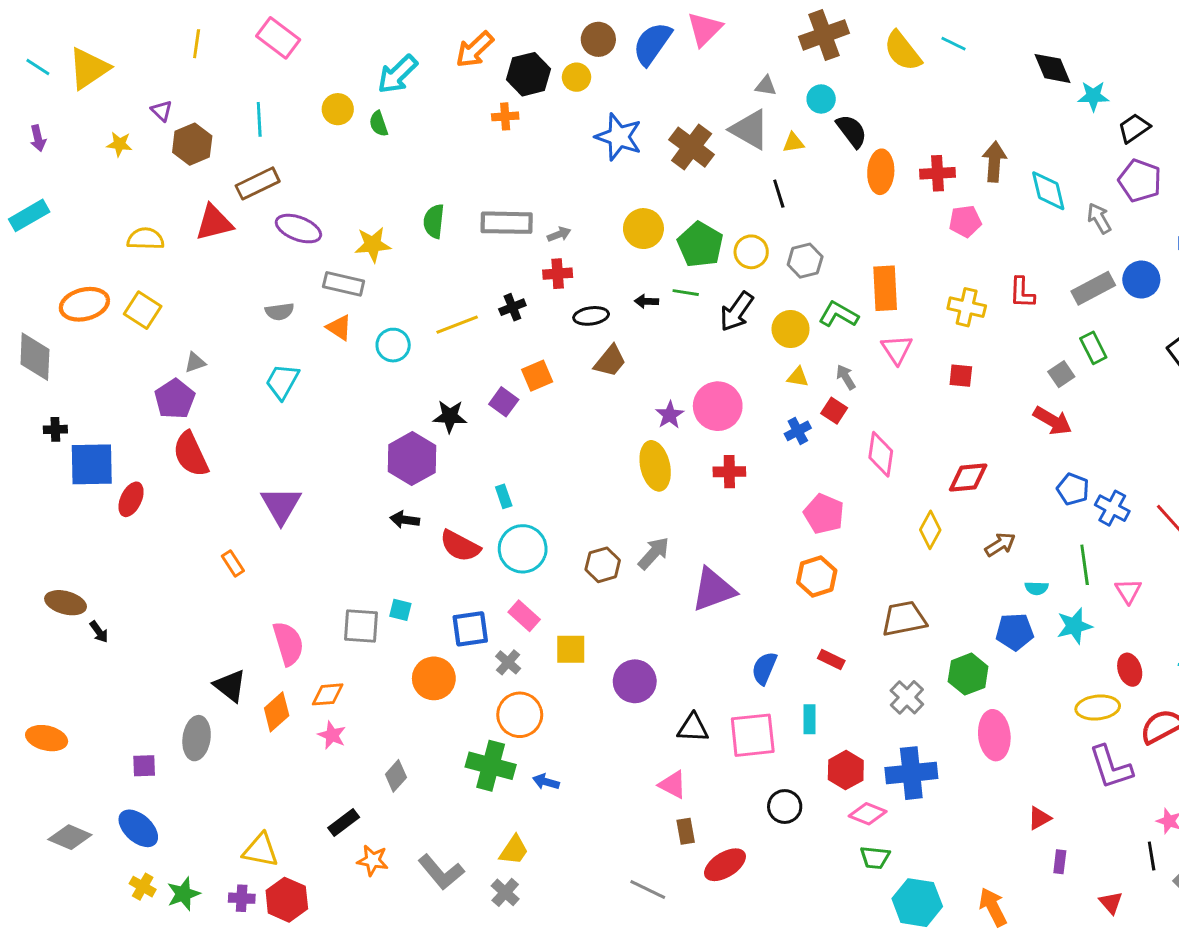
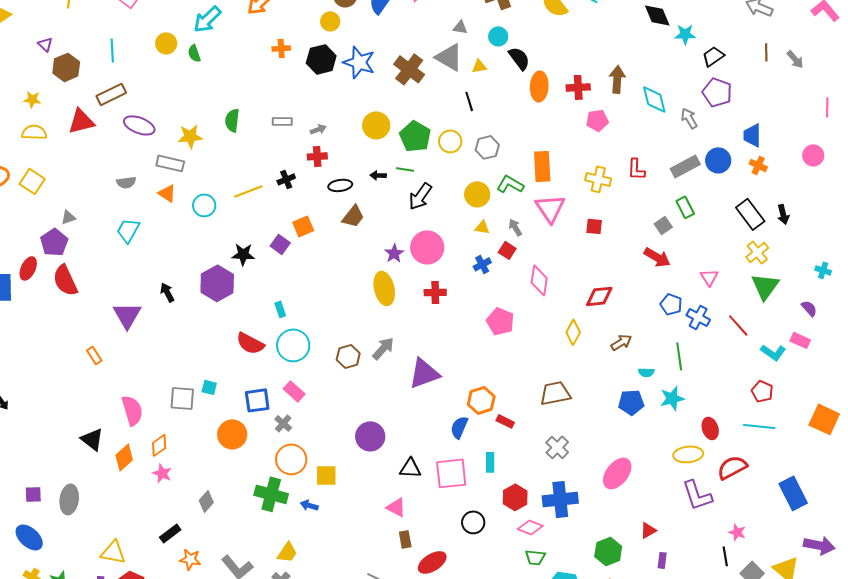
black hexagon: (528, 74) -> (321, 59), moved
yellow star: (119, 144) -> (32, 99), moved
gray rectangle: (507, 223) -> (282, 121), size x0.6
black arrow: (737, 312) -> (420, 196), moved
pink triangle: (897, 349) -> (550, 208), size x1.4
red ellipse: (131, 499) -> (28, 268), moved
black arrow: (405, 520) -> (167, 292), moved, turned 54
orange hexagon: (817, 576) -> (481, 400), moved
pink triangle: (1128, 591) -> (709, 277), moved
yellow square: (571, 649) -> (326, 475), moved
green hexagon: (968, 674) -> (608, 551), moved
orange diamond: (328, 694) -> (159, 445), turned -30
pink ellipse: (994, 735) -> (617, 473), turned 44
gray ellipse: (197, 738) -> (69, 499), moved

